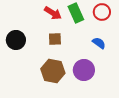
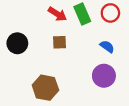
purple circle: (84, 70) -> (104, 76), moved
brown hexagon: (53, 71) -> (45, 88), moved

